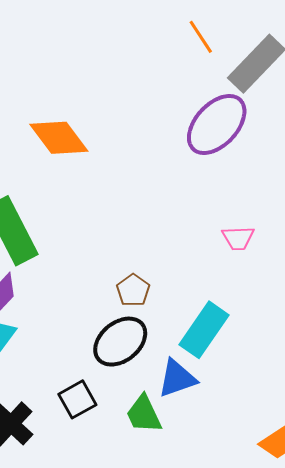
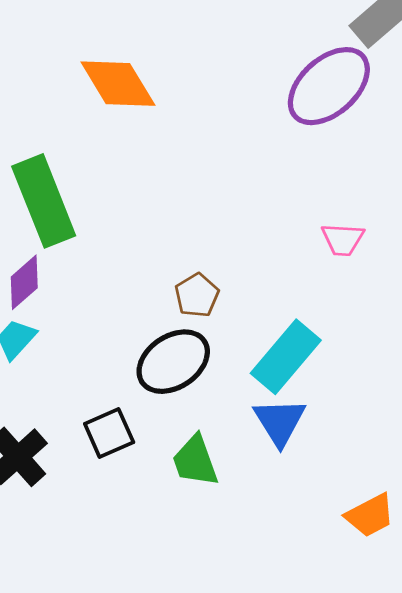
blue triangle: (177, 378) -> (280, 422), moved, turned -48

